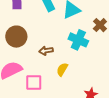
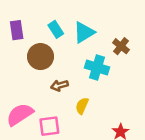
brown circle: (16, 37) -> (40, 57), moved

